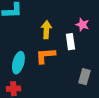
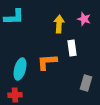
pink star: (82, 25) -> (84, 19), moved
yellow arrow: (46, 30) -> (59, 24), moved

